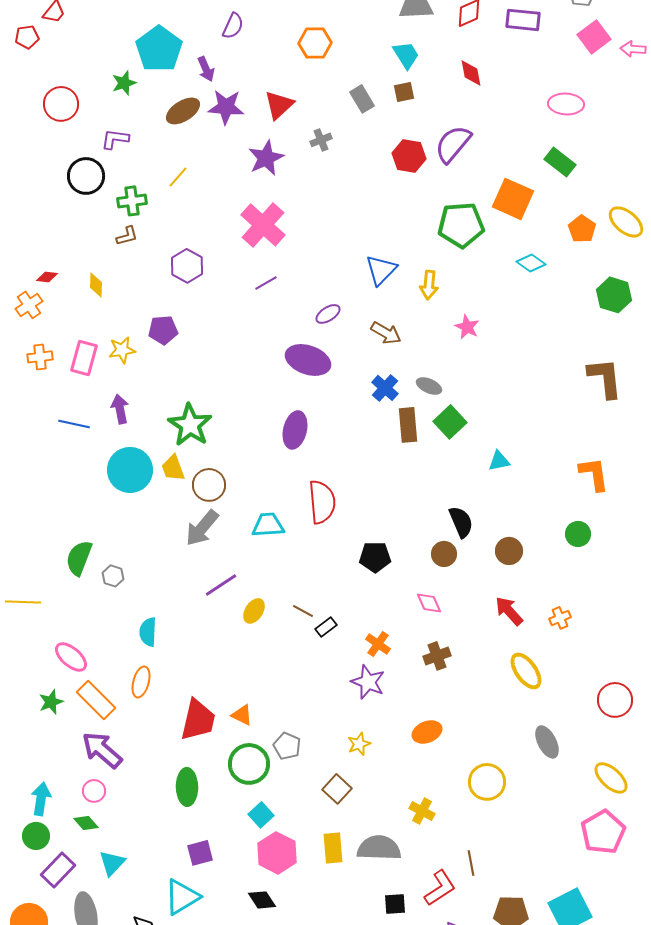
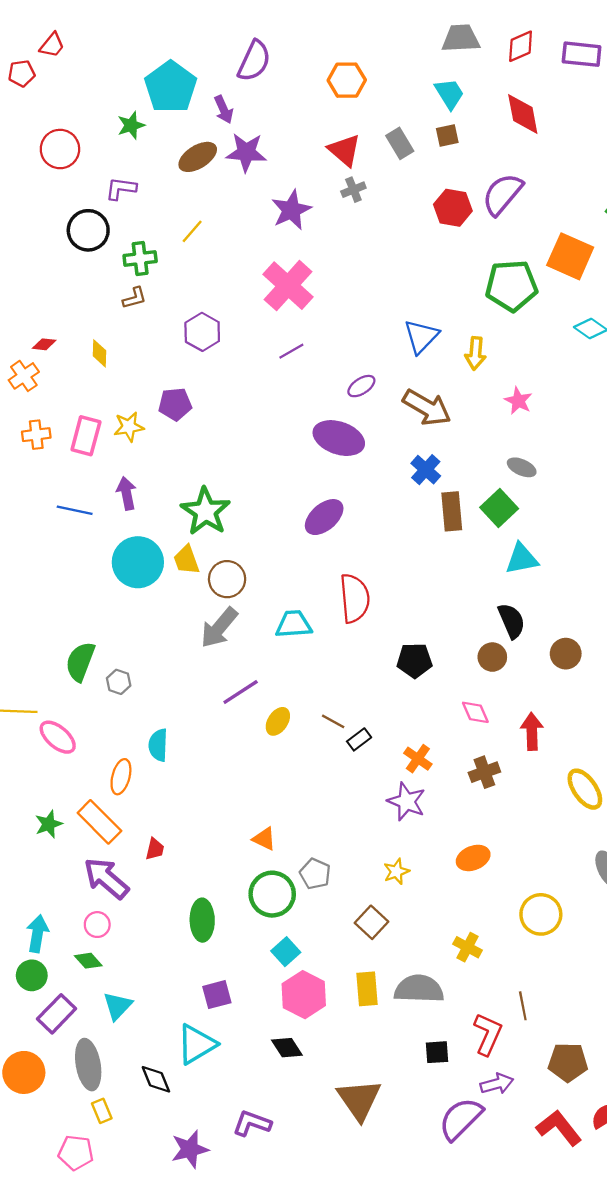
purple semicircle: (233, 26) -> (254, 61), size x1.4
red diamond: (471, 73) -> (523, 114), size x1.4
red triangle: (279, 105) -> (344, 150), moved, turned -36
brown arrow: (386, 333) -> (427, 408), size x1.4
gray ellipse: (429, 386) -> (522, 467), moved
purple ellipse: (295, 430) -> (324, 517), turned 36
cyan triangle: (499, 461) -> (522, 559), moved, size x1.4
red arrow: (509, 611) -> (532, 732), moved, turned 40
pink ellipse: (71, 657) -> (58, 737), moved
orange ellipse: (141, 682) -> (121, 777), moved
red trapezoid: (198, 720) -> (155, 849), moved, size x0.5
red L-shape: (440, 888) -> (488, 1034), turned -33

